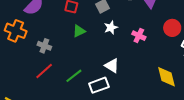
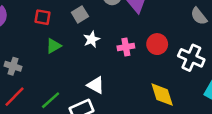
red circle: (172, 28) -> (157, 44), moved
pink cross: (139, 36) -> (126, 47), turned -32

